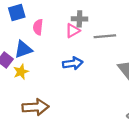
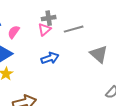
pink semicircle: (38, 27) -> (14, 32), turned 40

